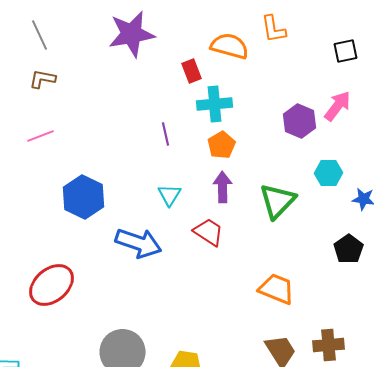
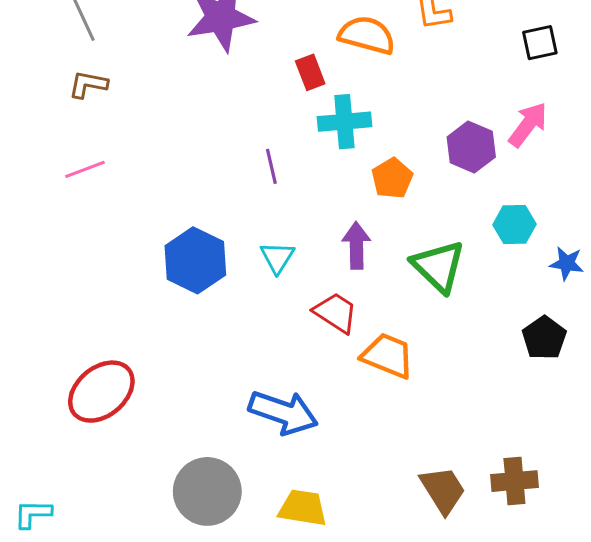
orange pentagon: (222, 145) -> (392, 178), moved
blue hexagon: (84, 197) -> (195, 260), moved
green triangle: (278, 201) -> (438, 266), turned -30
blue arrow: (138, 243) -> (283, 412), moved
orange trapezoid: (276, 289) -> (388, 356), moved

